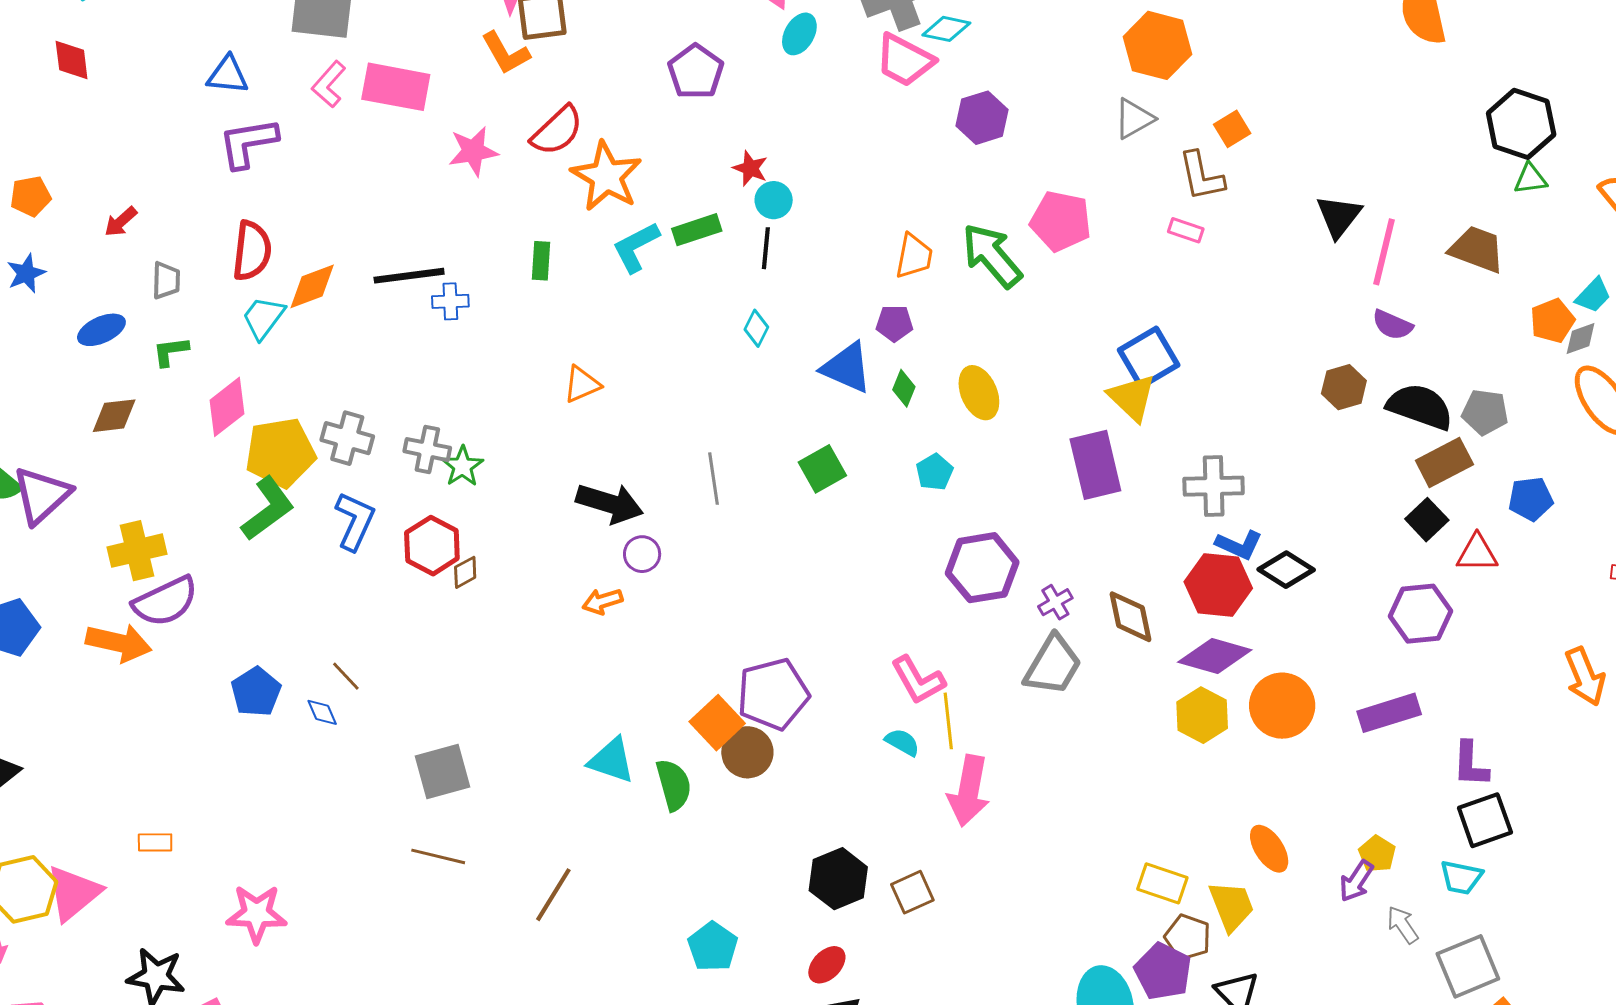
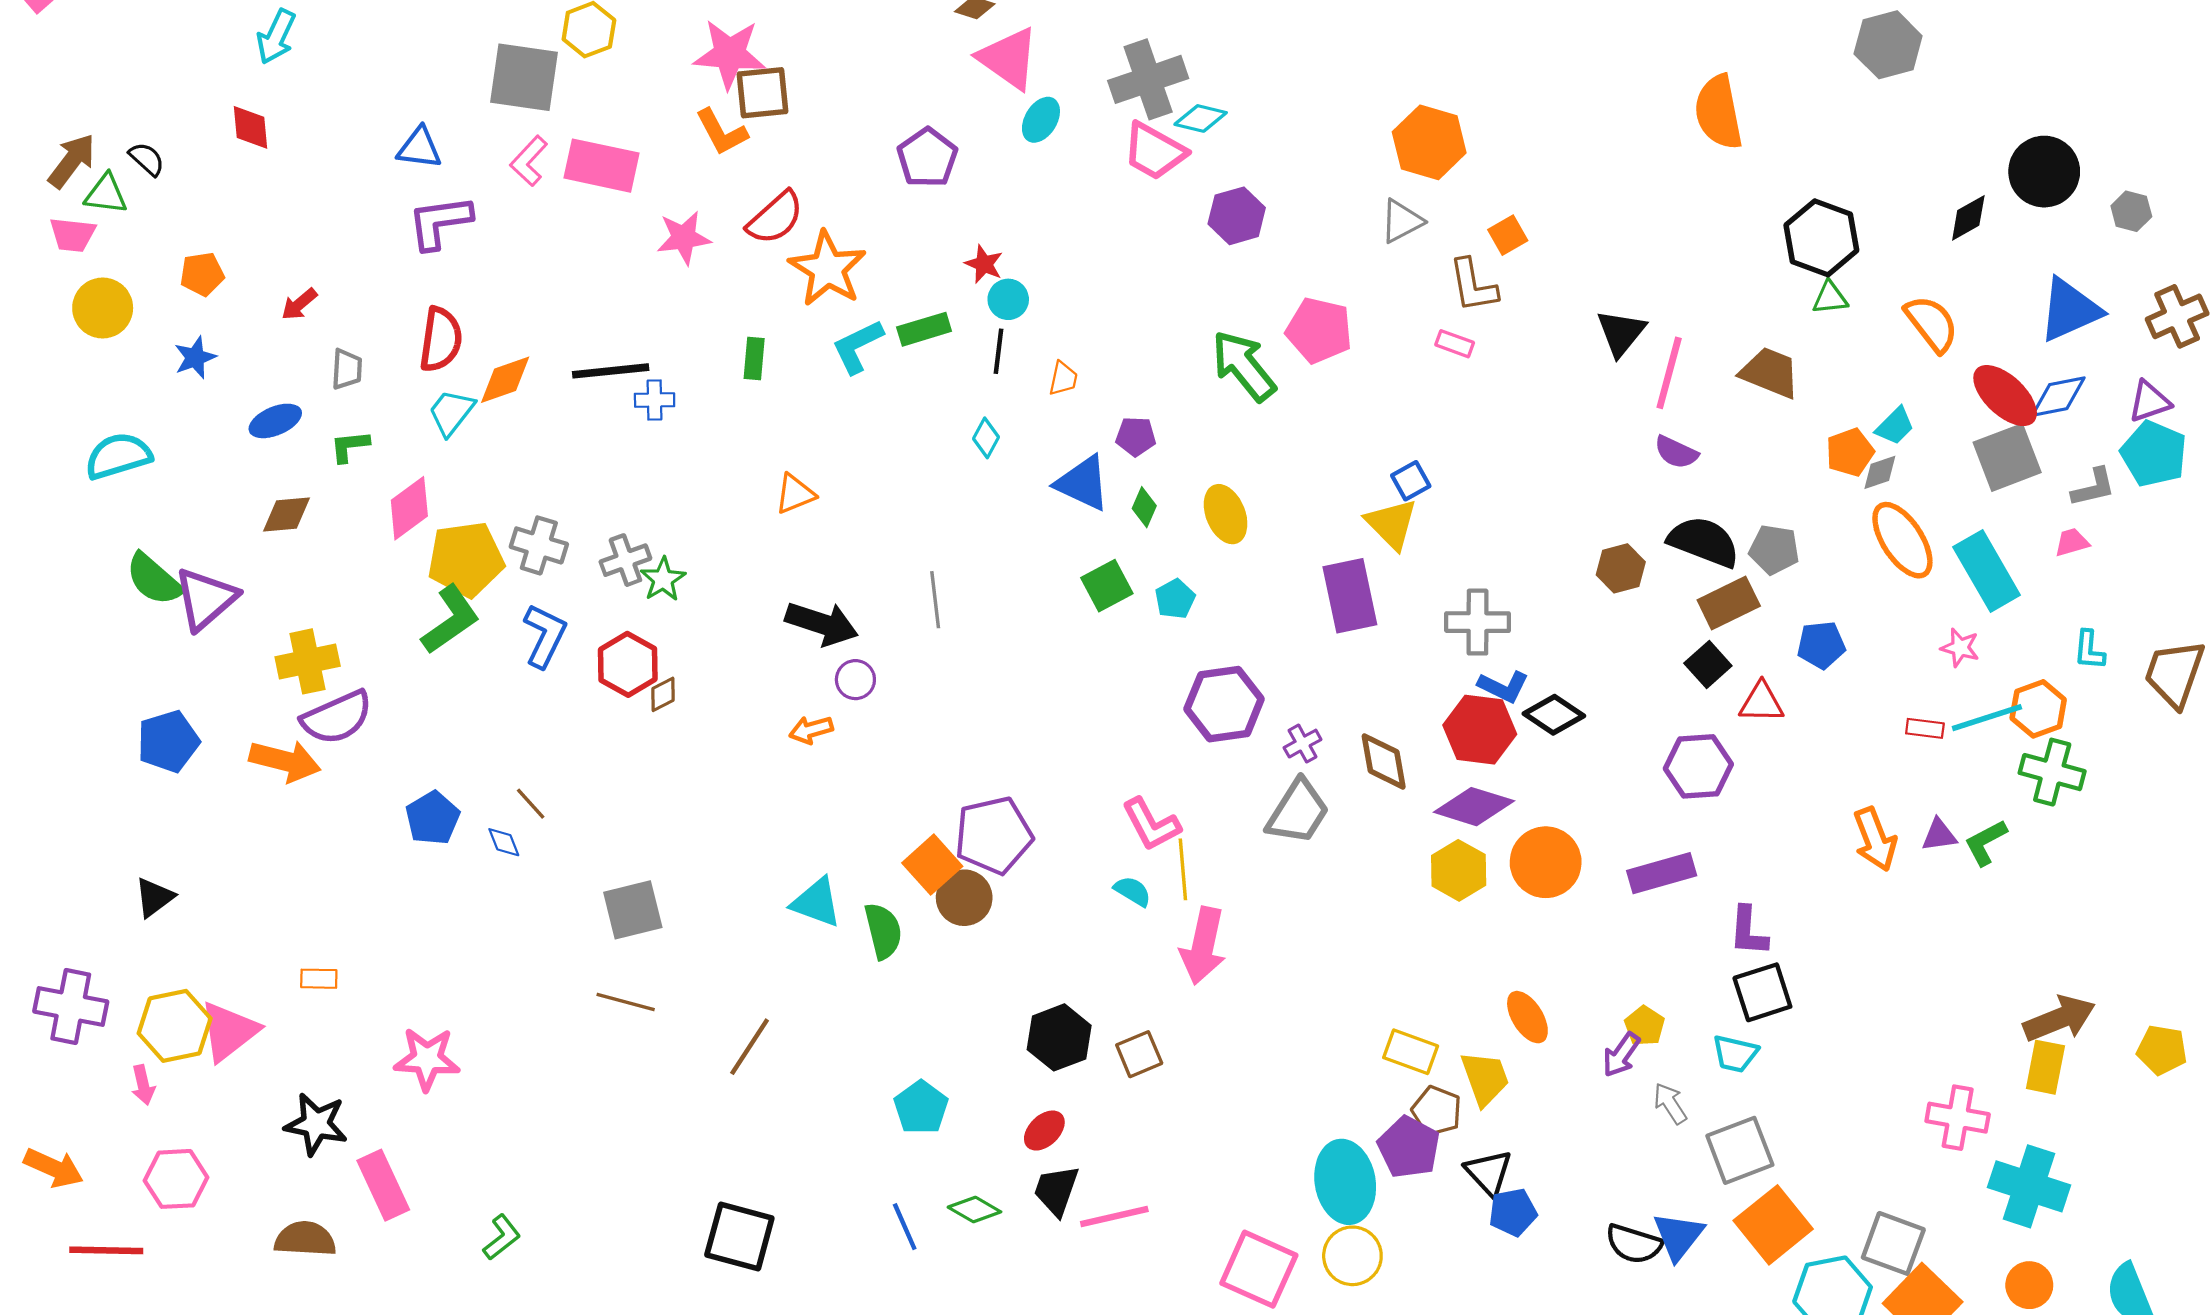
orange trapezoid: (914, 256) -> (1063, 379), moved, size x0.7
blue square: (1149, 358) -> (1411, 481), size x0.6
brown hexagon: (1344, 387) -> (1621, 568), moved
gray cross: (427, 450) -> (625, 560), turned -33
green square: (822, 469) -> (1107, 586), moved

